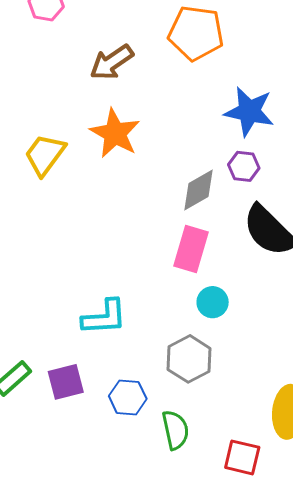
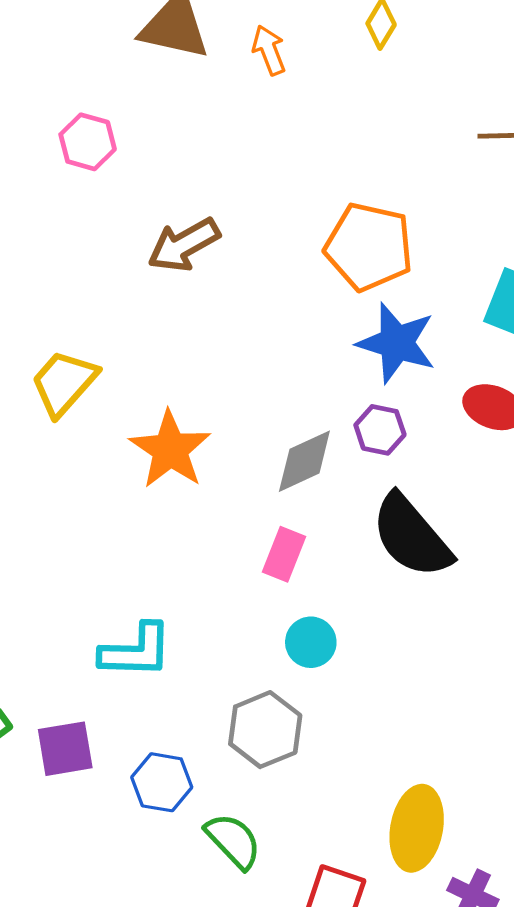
orange pentagon: (196, 33) -> (369, 247), moved
orange star: (115, 133) -> (170, 450), moved
pink rectangle: (191, 249) -> (284, 554), size x0.7
green semicircle: (175, 430) -> (233, 841), turned -36

